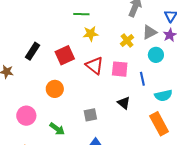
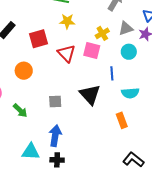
pink square: (120, 69) -> (92, 51), moved
black triangle: (124, 103) -> (90, 95), size x1.6
orange rectangle: (159, 124) -> (122, 120), size x0.7

